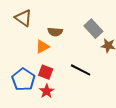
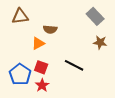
brown triangle: (23, 18) -> (20, 16), turned -42
gray rectangle: (93, 29) -> (95, 16), moved

